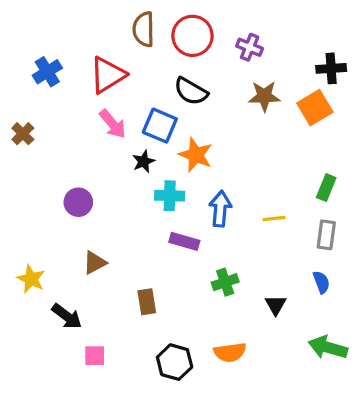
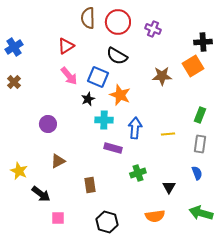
blue cross: (47, 72) -> (14, 47), moved
red triangle: (108, 75) -> (66, 46), size x0.7
brown star: (264, 96) -> (162, 76), moved
orange semicircle: (230, 352) -> (155, 216), moved

